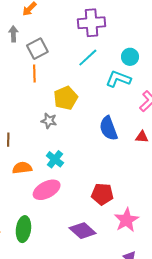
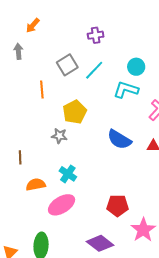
purple cross: (92, 23) -> (96, 35), size x0.6
gray square: (37, 49) -> (67, 65), moved
blue semicircle: (108, 128) -> (119, 140), turned -35

